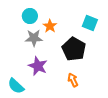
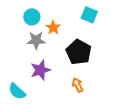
cyan square: (90, 23) -> (89, 15), moved
purple star: (38, 66) -> (40, 70), turned 30

